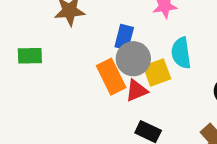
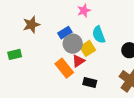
blue rectangle: (124, 37) -> (65, 33), turned 56
orange rectangle: (111, 77) -> (64, 68), moved

